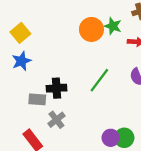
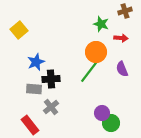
orange circle: (91, 29) -> (96, 52), moved
blue star: (21, 61) -> (36, 62), moved
purple circle: (111, 138) -> (102, 113), moved

